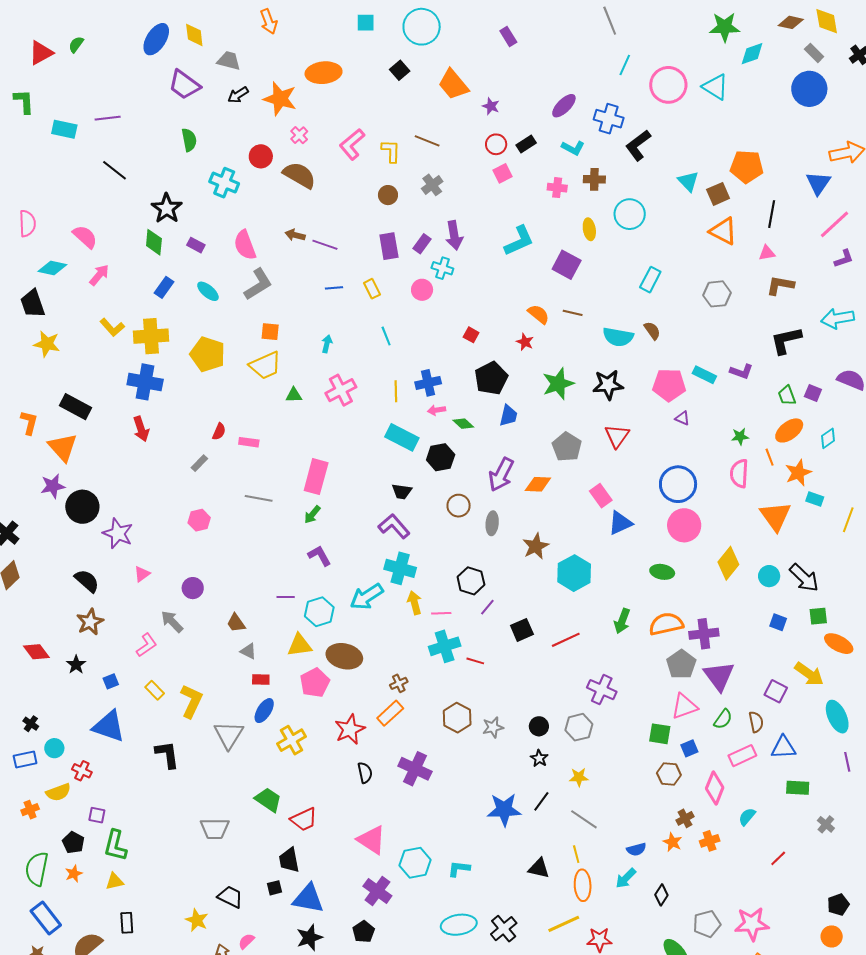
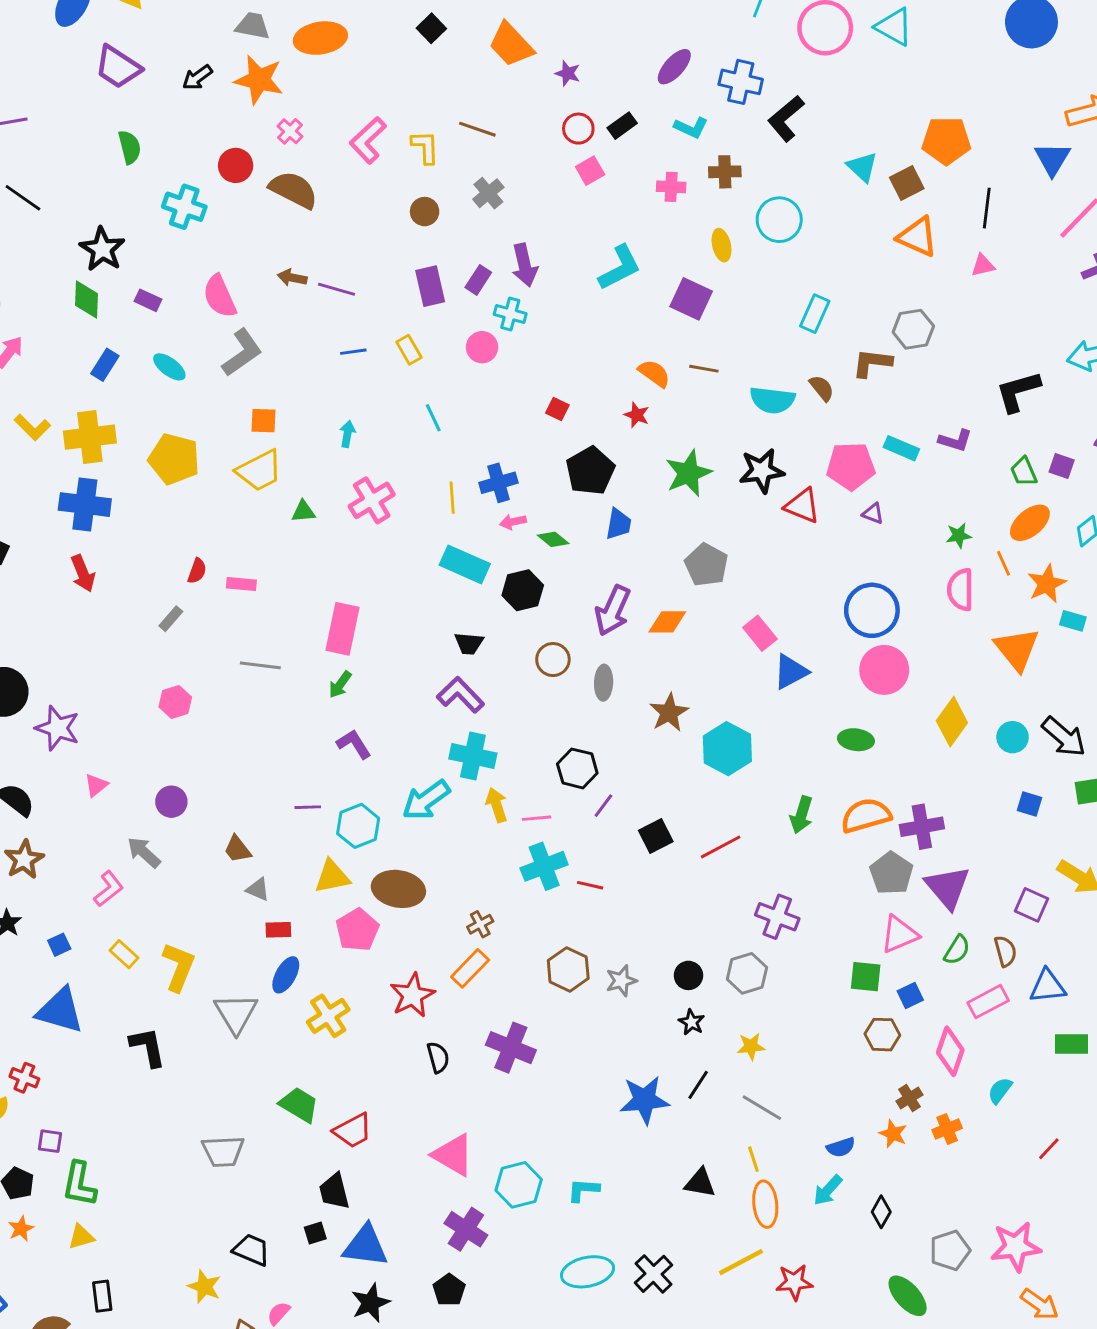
gray trapezoid: (229, 61) -> (253, 26), moved
brown L-shape: (780, 285) -> (872, 363), moved
red triangle: (617, 436) -> (802, 506), moved, turned -40

